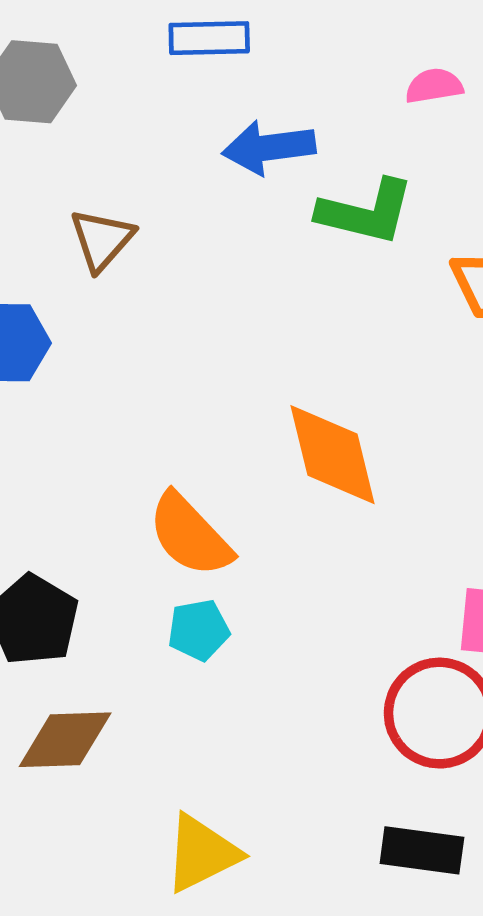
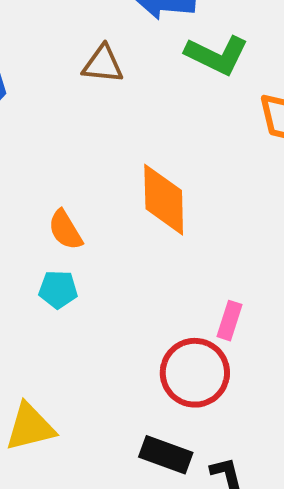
brown triangle: (102, 240) -> (103, 64), moved, turned 42
orange semicircle: (190, 535) -> (65, 230), size x0.7

